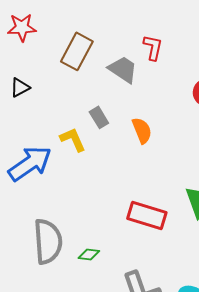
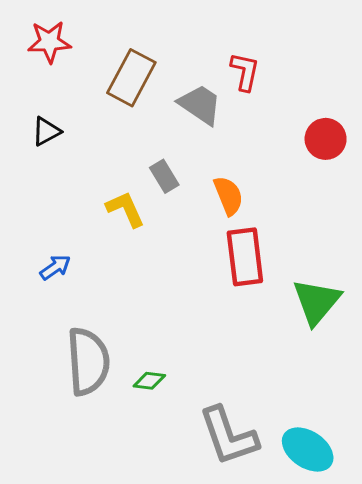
blue arrow: (30, 163) -> (55, 267), moved, size x0.5
red rectangle: (147, 215) -> (245, 257), moved, turned 66

